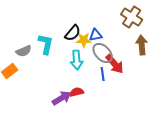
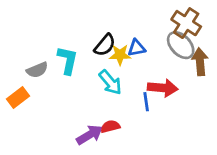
gray ellipse: (103, 53) -> (181, 45), moved
cyan arrow: (77, 60) -> (110, 82), turned -36
red arrow: (115, 64) -> (163, 88), turned -45

